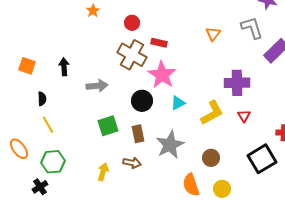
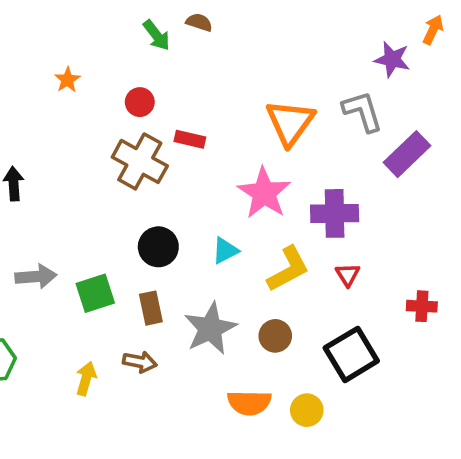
orange triangle: (213, 34) -> (290, 122), size x1.8
pink star: (162, 75) -> (264, 193), moved
gray arrow: (97, 86) -> (36, 277), moved
brown circle: (211, 158) -> (275, 336), moved
black square: (262, 159) -> (351, 354), moved
orange semicircle: (191, 185) -> (249, 403), turned -70

